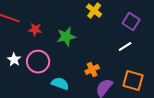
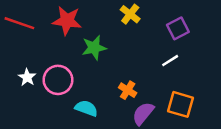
purple square: (131, 22) -> (178, 28), turned 30
red star: (35, 30) -> (67, 21), moved, size x1.6
orange cross: (92, 70) -> (128, 90), turned -32

